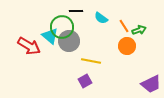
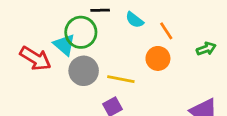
green arrow: (139, 30) -> (206, 49), moved
gray circle: (69, 41) -> (84, 71), moved
orange circle: (127, 46) -> (158, 58), moved

